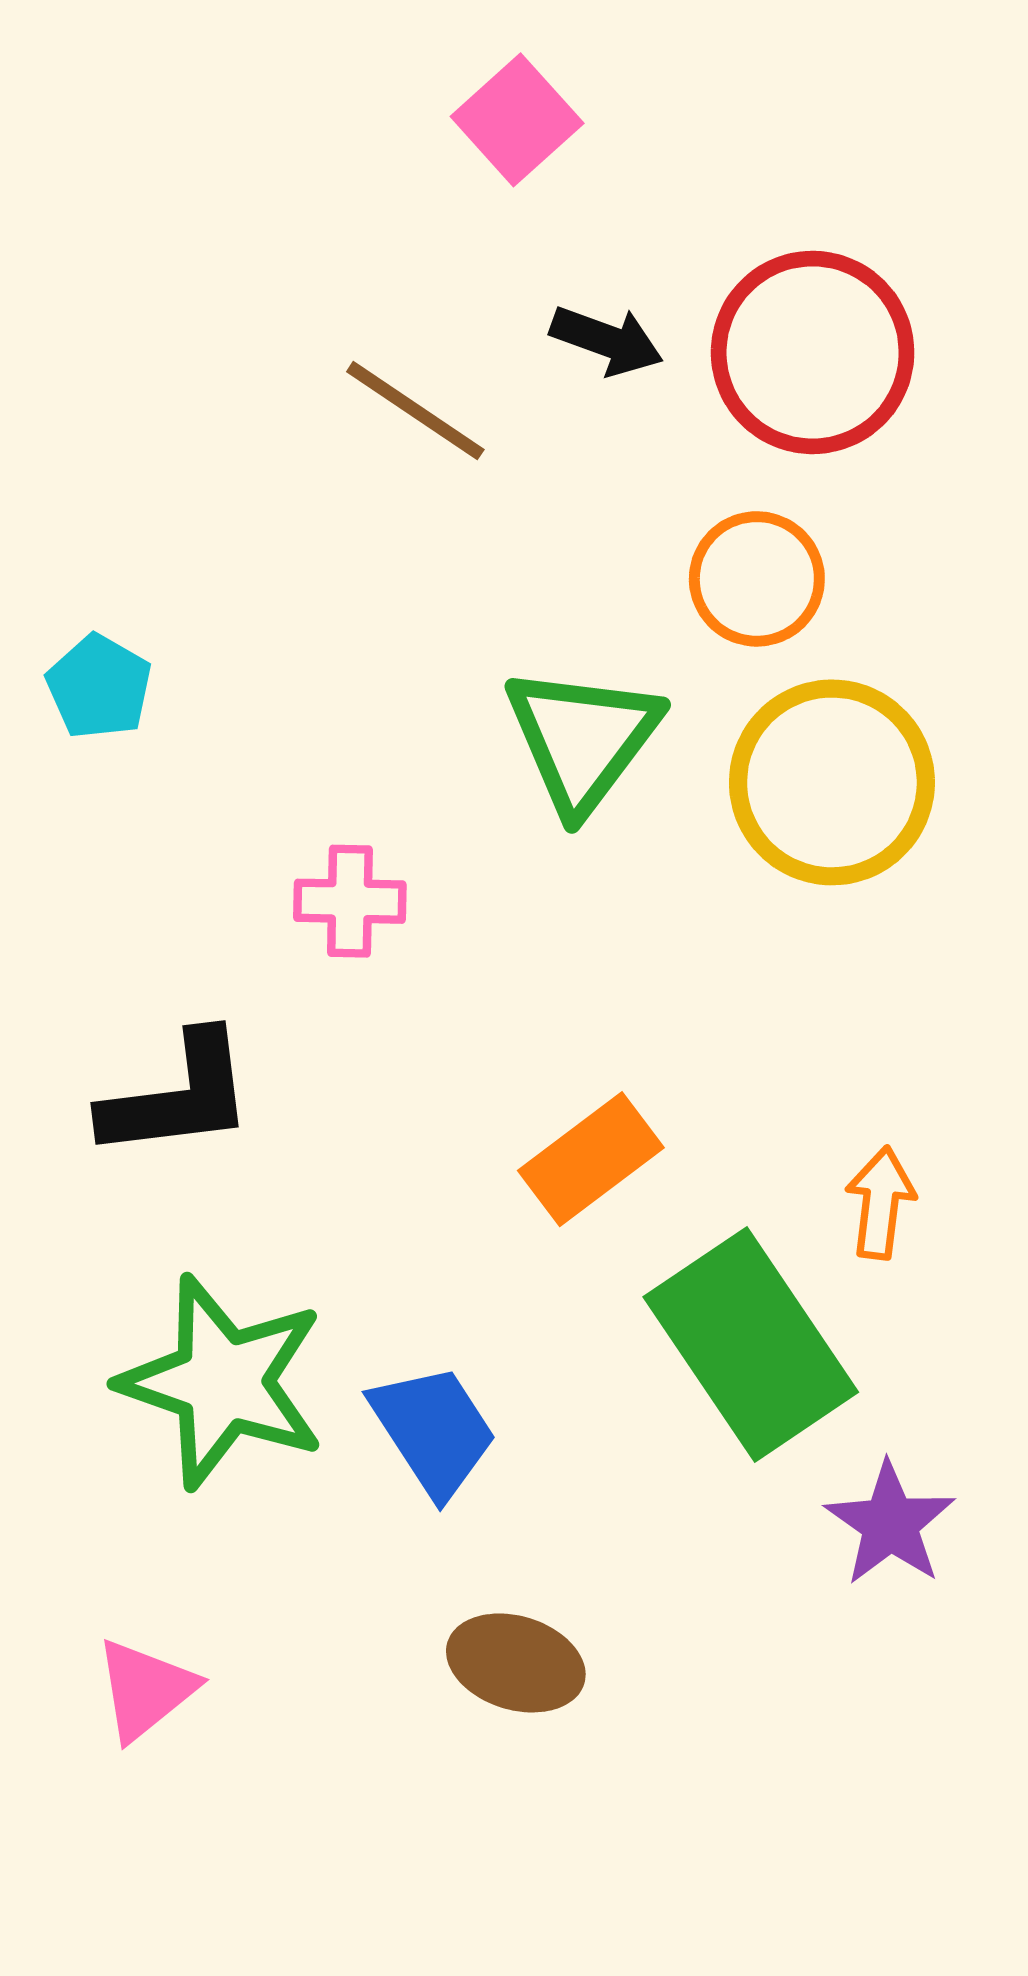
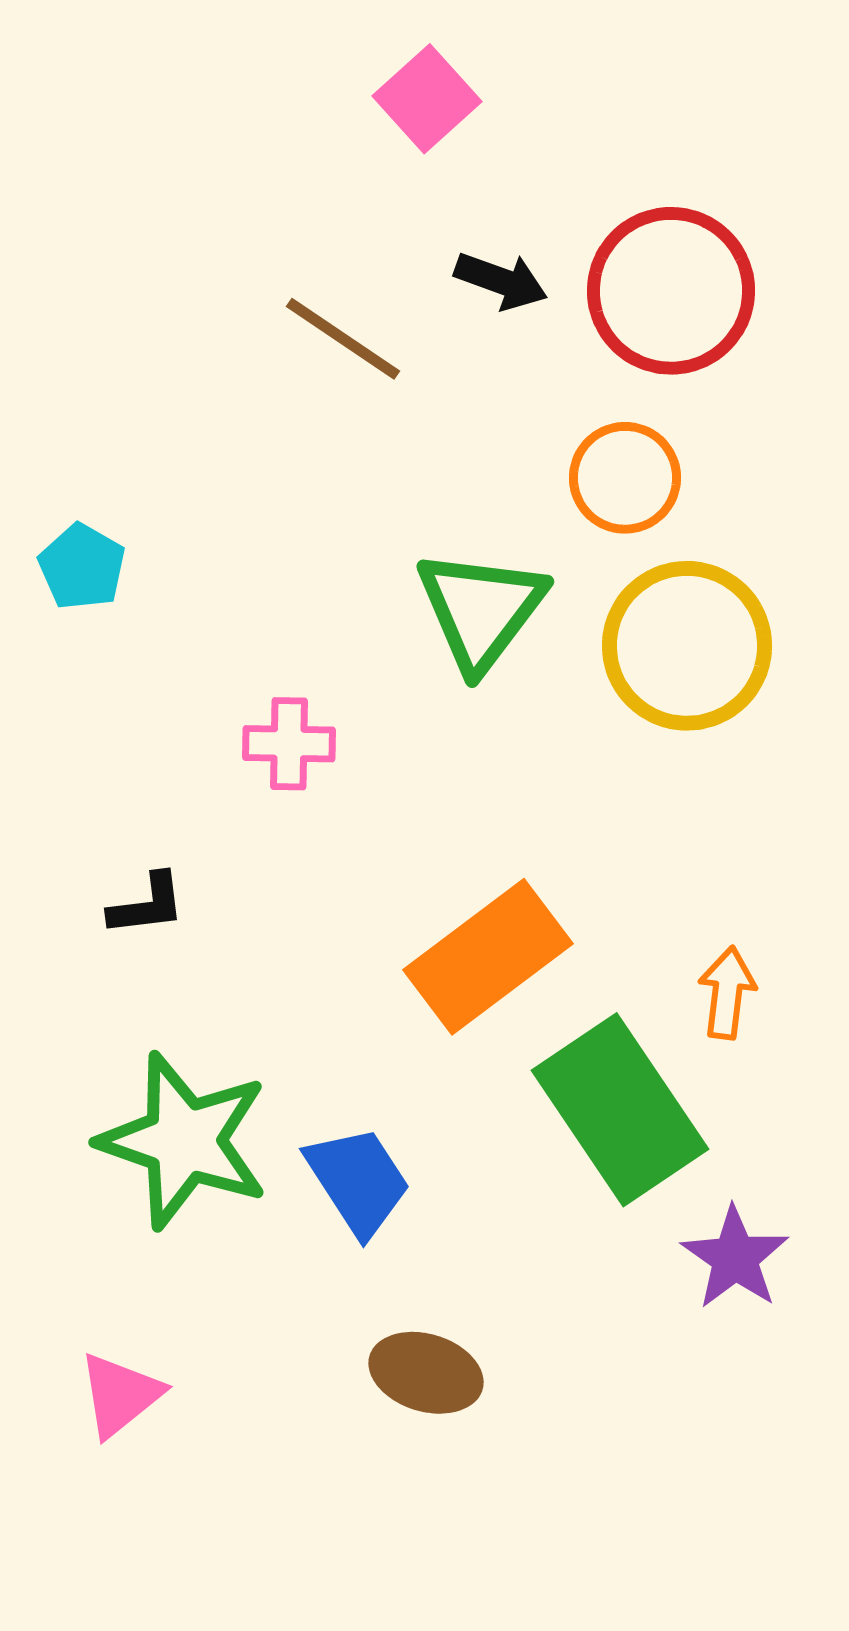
black L-shape: (178, 1096) -> (147, 905), size x0.6
orange rectangle: (591, 1159) -> (488, 957), size x1.4

